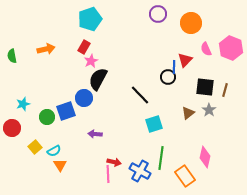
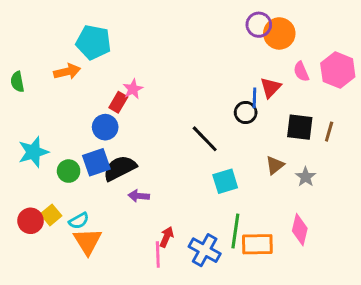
purple circle: (158, 14) -> (259, 25), moved
cyan pentagon: (90, 19) -> (93, 42), moved, turned 30
red rectangle: (84, 47) -> (118, 102), moved
black semicircle: (98, 79) -> (120, 168), moved, turned 35
blue circle: (84, 98) -> (105, 127), moved
cyan star: (23, 104) -> (33, 152), size x1.5
gray star: (209, 110) -> (306, 177), moved
red circle: (12, 128) -> (30, 221), moved
red arrow: (114, 162) -> (167, 237), turned -80
orange triangle: (60, 165) -> (88, 241), size x1.5
orange rectangle: (185, 176) -> (257, 244), moved, turned -55

